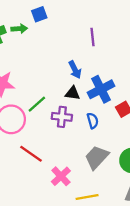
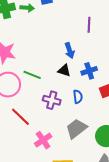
blue cross: (101, 89) -> (89, 71), size x0.7
green line: (37, 104) -> (32, 75), turned 54
purple cross: (62, 117) -> (52, 100), moved

